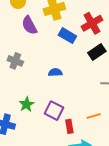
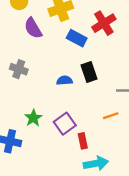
black rectangle: (97, 52) -> (89, 72), moved, turned -72
purple square: (54, 111) -> (65, 124), turned 30
orange line: (94, 116) -> (111, 116), moved

